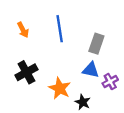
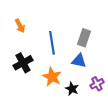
blue line: (60, 29) -> (52, 43), moved
purple cross: (110, 82) -> (97, 84), moved

